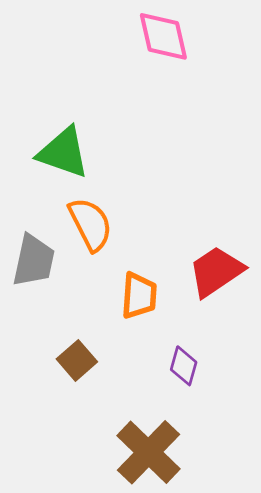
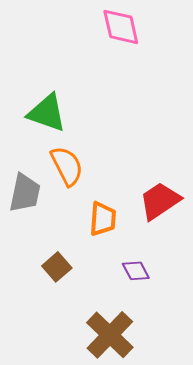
purple diamond: (184, 366) -> (136, 271), turned -44

